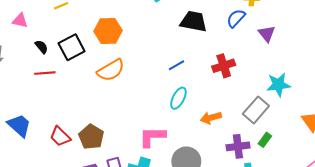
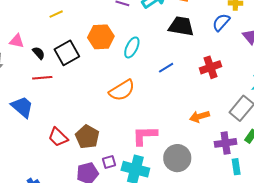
pink triangle: (20, 21) -> (17, 41), moved
orange semicircle: (111, 70) -> (122, 90), moved
cyan ellipse: (178, 98) -> (132, 47), moved
blue trapezoid: (19, 125) -> (22, 107), moved

